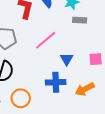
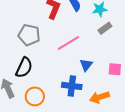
gray rectangle: (80, 20) -> (105, 28), turned -48

